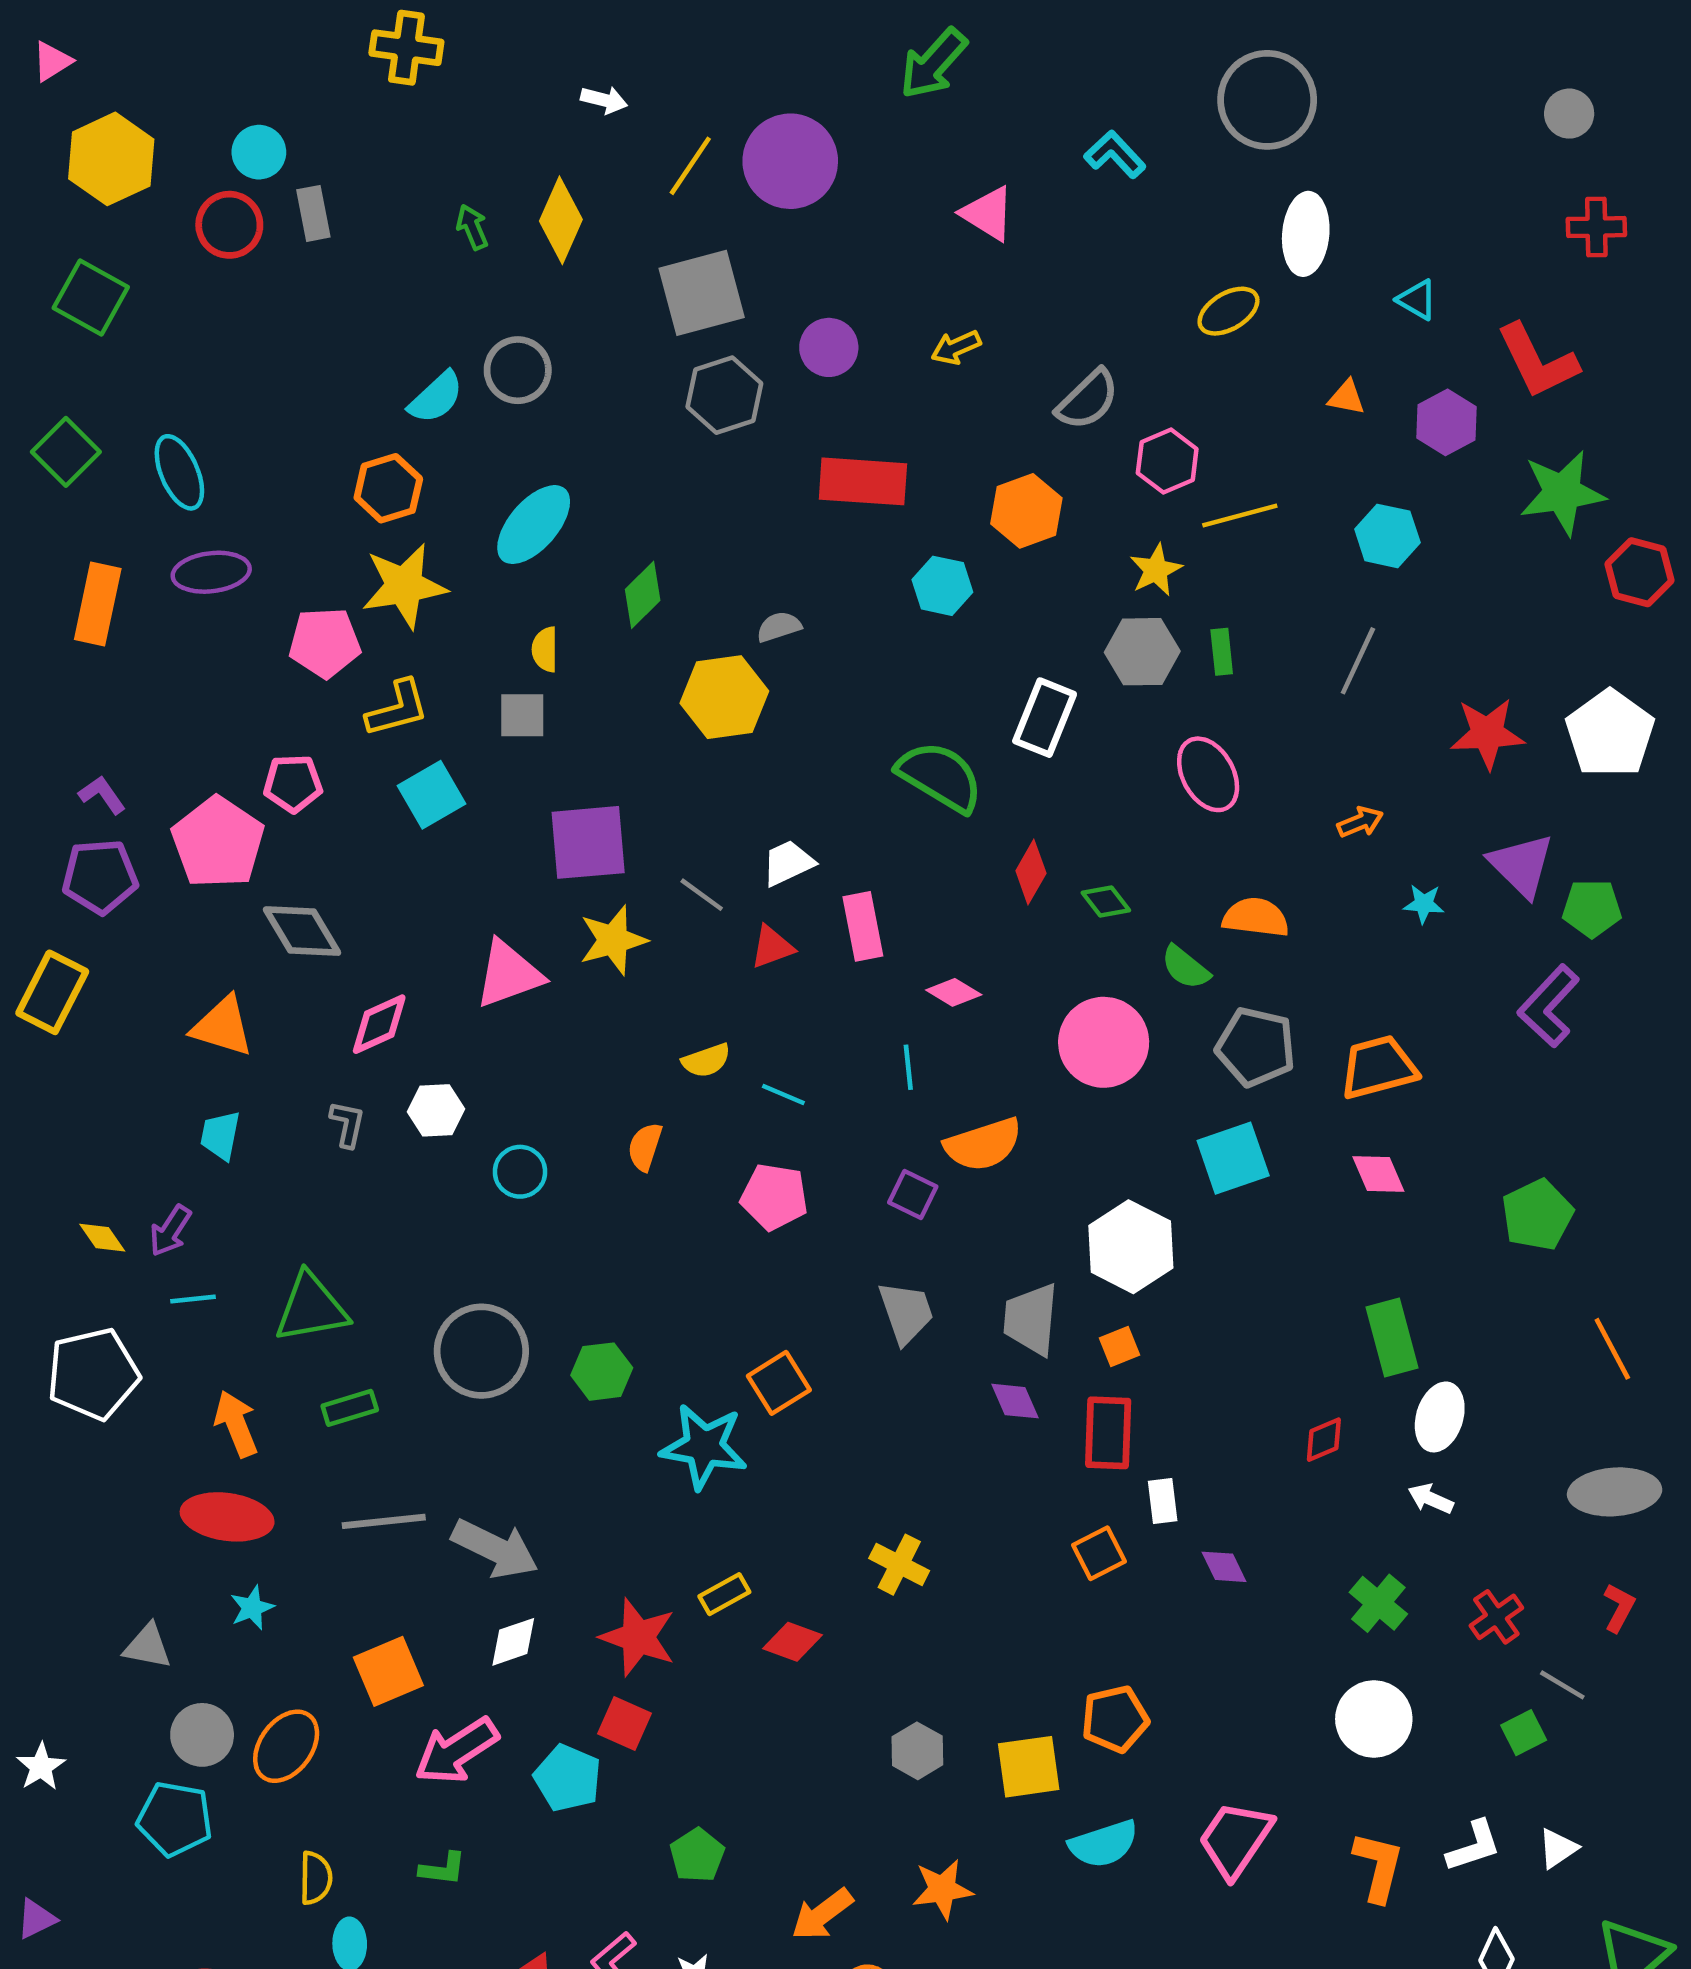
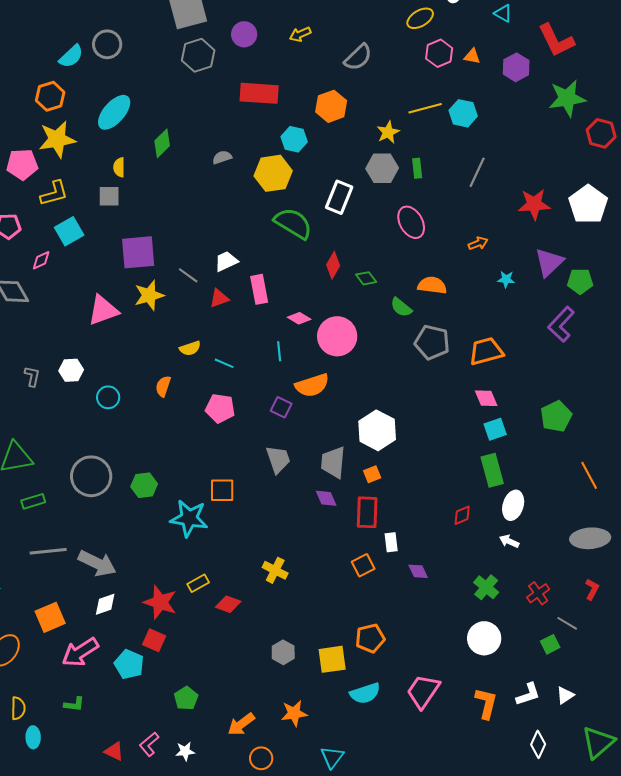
pink hexagon: (1167, 461) -> (439, 53), moved
cyan hexagon: (1387, 536) -> (463, 113), moved
yellow hexagon: (724, 697) -> (273, 173), moved
purple triangle: (1521, 865) -> (549, 262), turned 32
pink diamond: (379, 1024) -> (41, 260), moved, size x0.7
pink circle: (1104, 1042) -> (337, 336), moved
cyan square: (1233, 1158) -> (495, 429), moved, size x0.7
orange square: (779, 1383) -> (222, 490), turned 32

